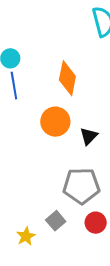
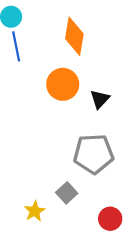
red circle: (96, 223) -> (110, 219), moved

